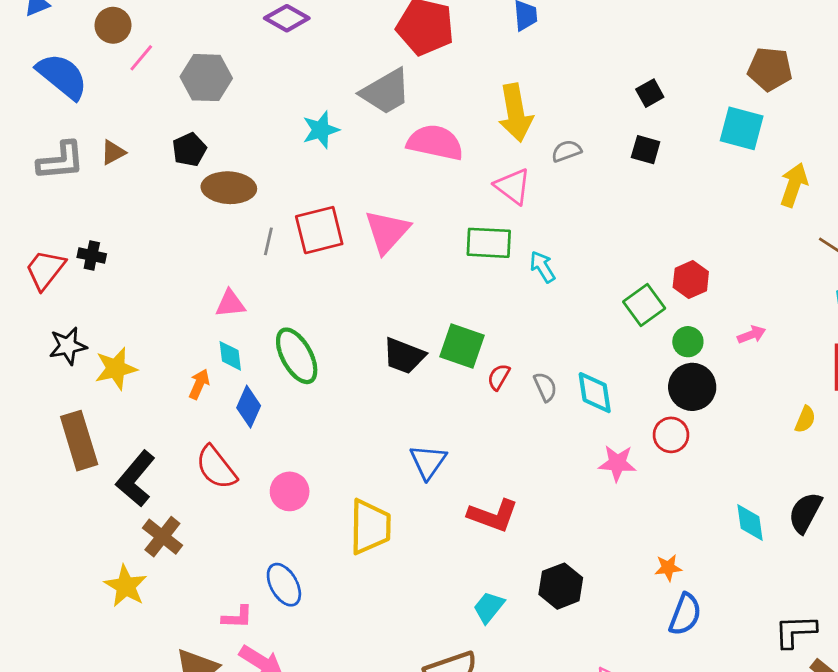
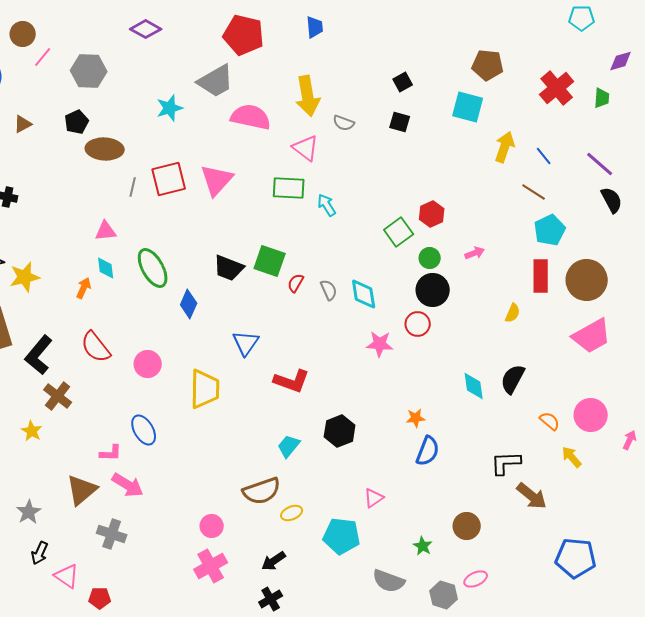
gray semicircle: (566, 151) -> (344, 123), turned -140
blue diamond: (249, 407) -> (189, 304), moved
yellow star: (126, 586) -> (32, 431), size x0.7

